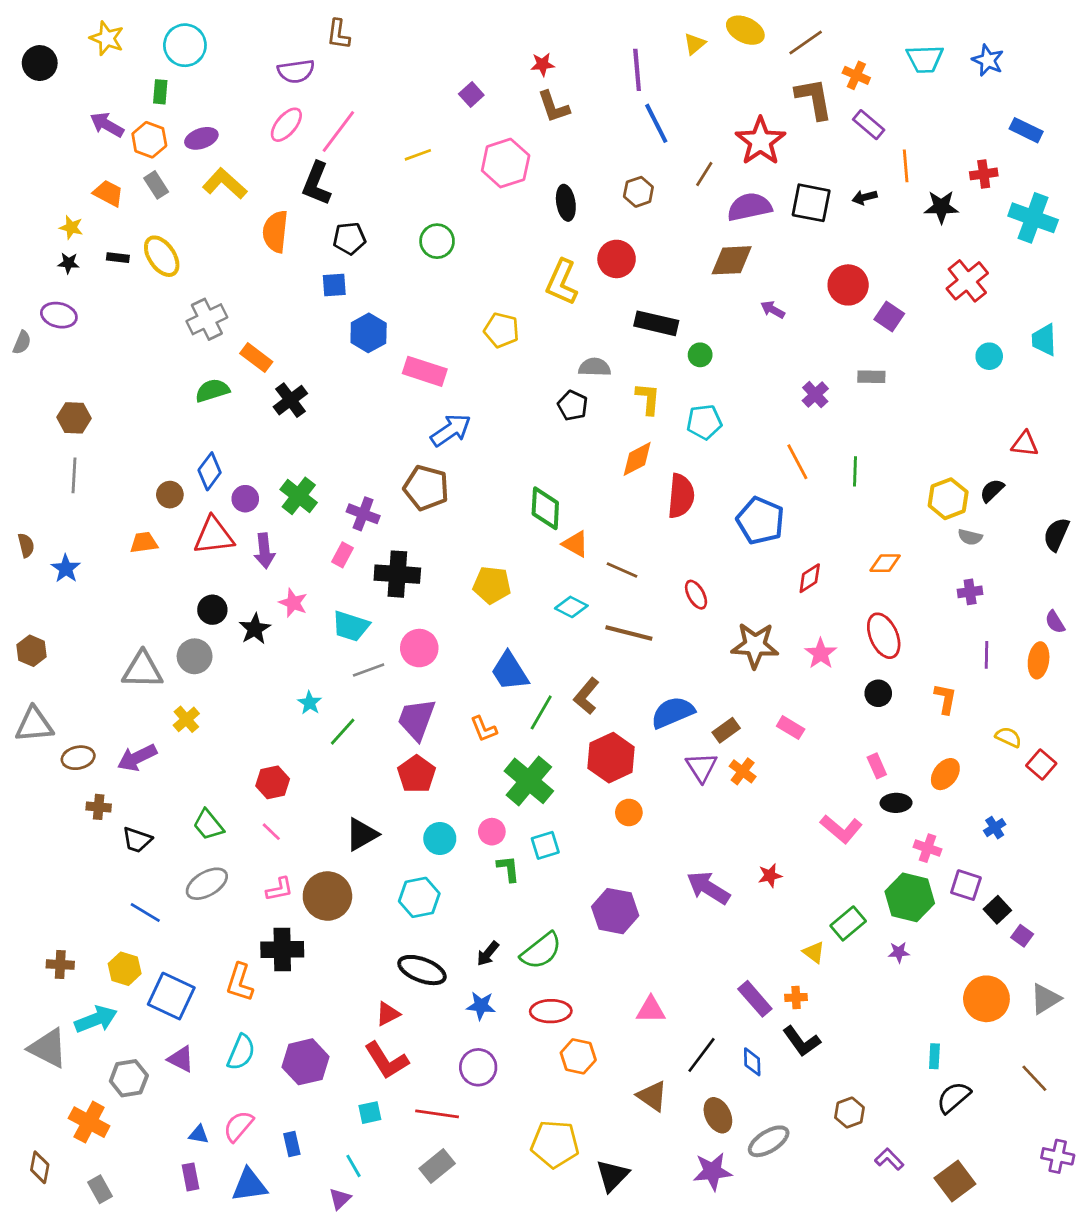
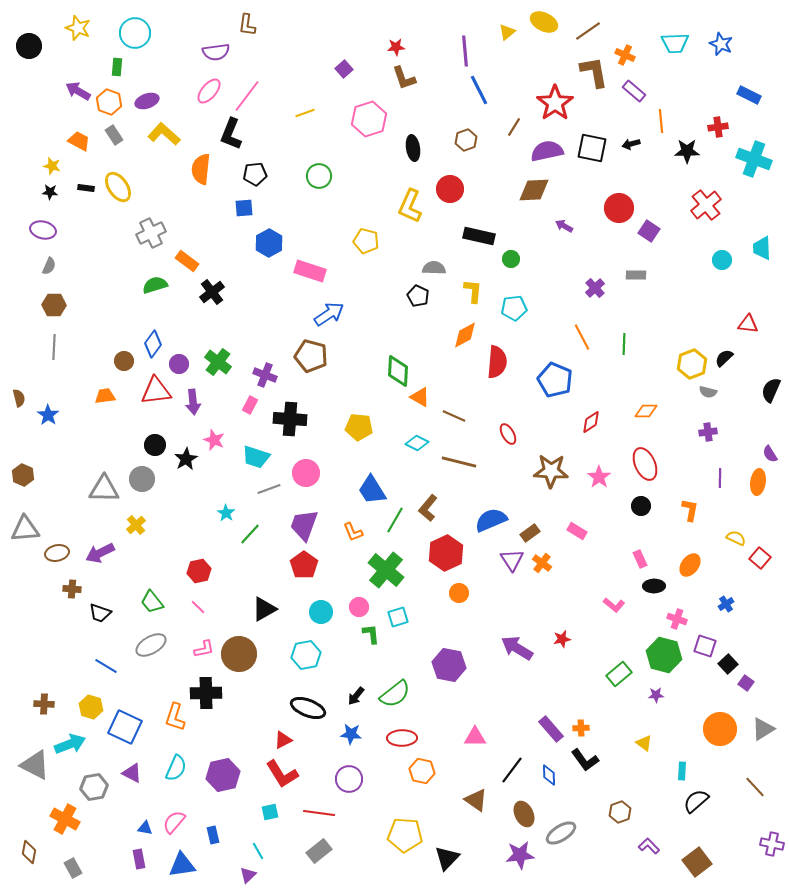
gray semicircle: (22, 343) -> (49, 266), moved
pink L-shape: (841, 829) -> (614, 605), size x0.7
yellow triangle: (814, 952) -> (644, 743), moved

